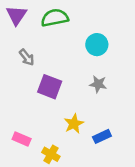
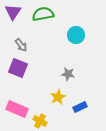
gray star: (98, 84) -> (68, 74), moved
purple square: (50, 87) -> (18, 68), moved
pink rectangle: (22, 139) -> (17, 109), size x1.5

